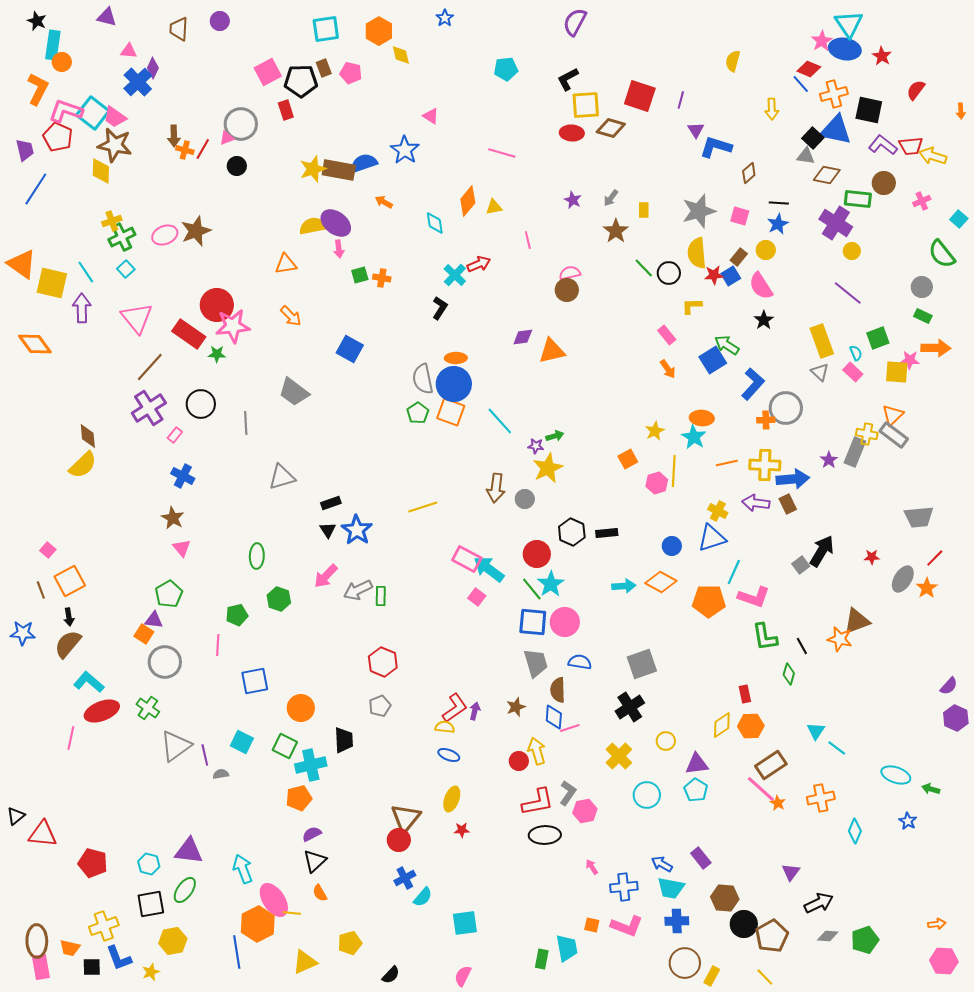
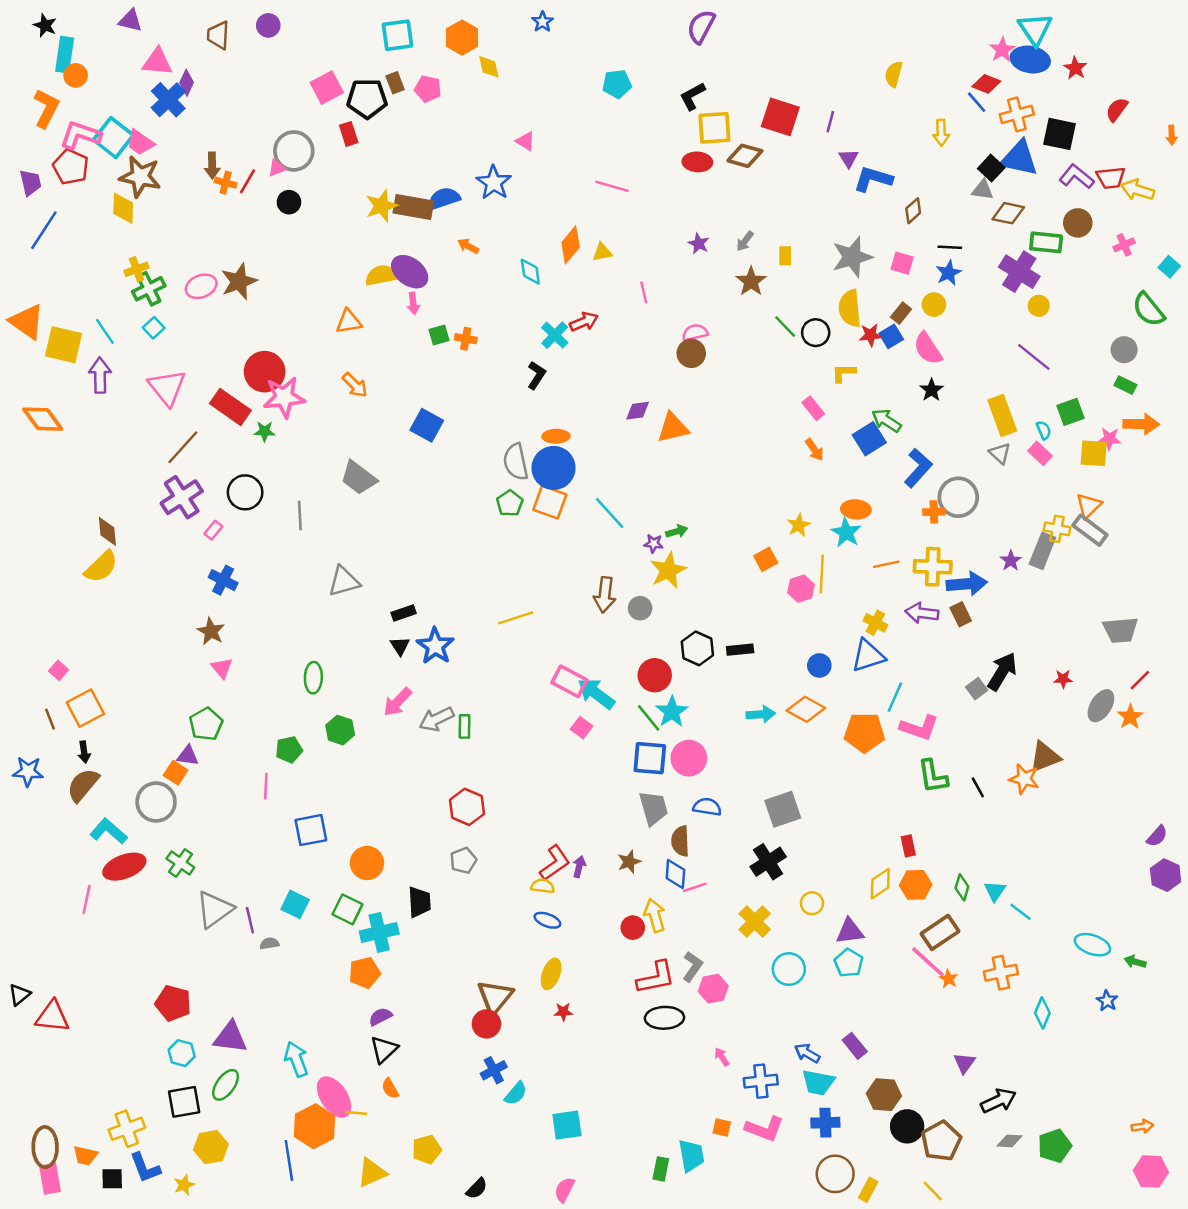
pink triangle: (129, 51) -> (157, 62), size x1.5
gray circle: (165, 662) -> (156, 802), moved
green diamond: (789, 674) -> (962, 887), moved
red pentagon: (93, 863) -> (173, 1003), moved

